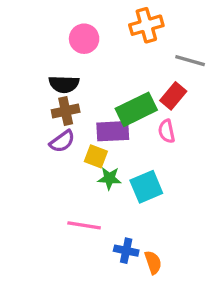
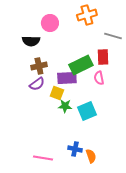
black semicircle: (64, 84) -> (31, 41), moved
red rectangle: (173, 96) -> (103, 57), turned -42
pink line: (84, 225) -> (43, 158), moved

